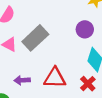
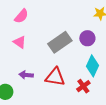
gray rectangle: (35, 38) -> (60, 42), moved

